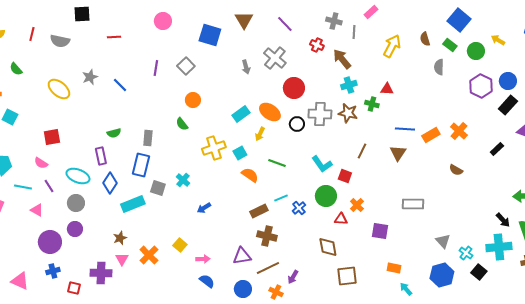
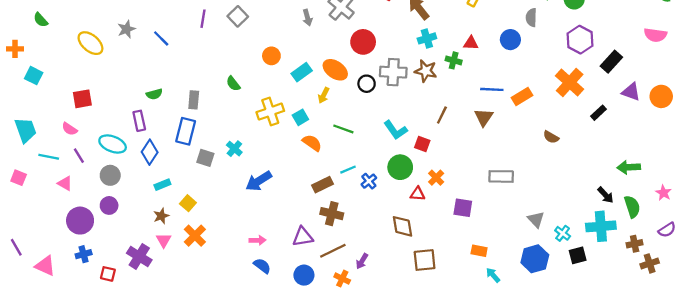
blue circle: (508, 81) -> (510, 40), moved
orange circle: (193, 100) -> (271, 56), moved
orange cross: (459, 131) -> (570, 83), moved, size x1.4
cyan rectangle: (133, 204) -> (162, 185), moved, size x0.6
blue arrow: (204, 208) -> (259, 181), size x1.6
yellow square: (180, 245) -> (188, 203), moved
black square: (479, 272) -> (578, 255), turned 35
purple cross: (101, 273) -> (139, 257), turned 30

